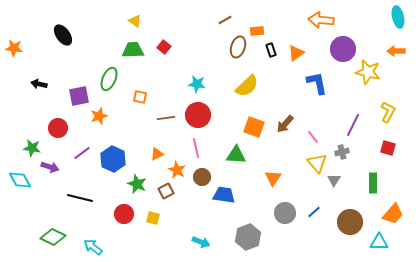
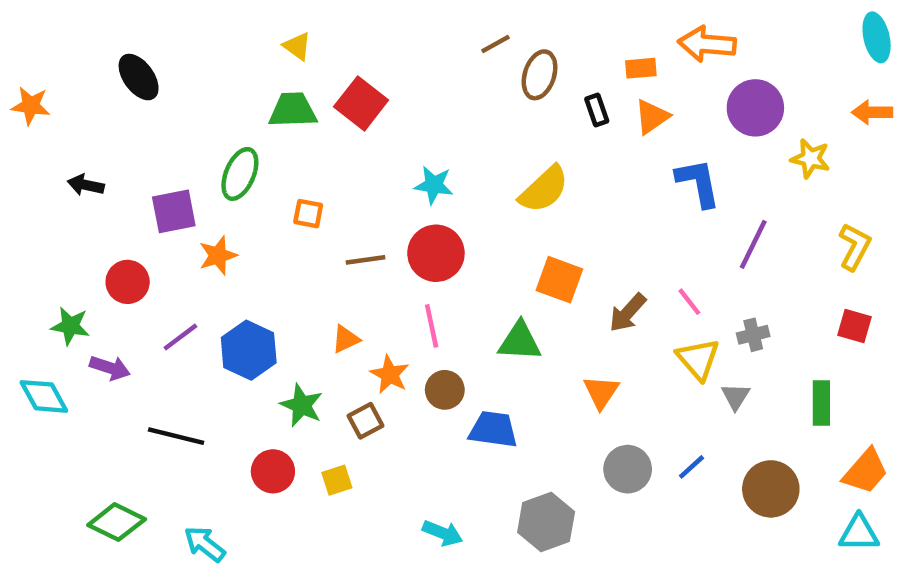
orange rectangle: (257, 31) -> (641, 68), moved
red square: (164, 47) -> (361, 103), size x1.6
brown ellipse: (238, 47) -> (540, 75), moved
yellow star: (368, 72) -> (810, 159), size x0.7
brown arrow: (285, 124) -> (628, 313), moved
purple line: (353, 125) -> (753, 244), moved
yellow square: (153, 218) -> (337, 480), turned -32
cyan triangle: (379, 242) -> (859, 533), moved

